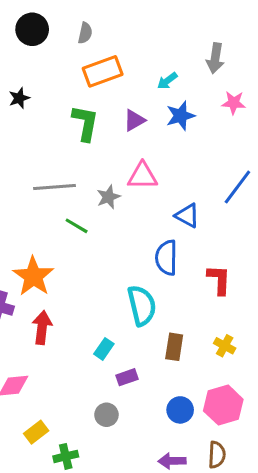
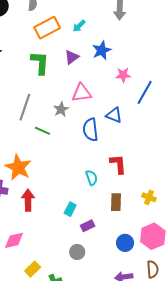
cyan arrow: (167, 81) -> (79, 26), moved
pink star: (234, 103) -> (123, 75), moved
gray line: (55, 187) -> (25, 107), turned -60
blue semicircle: (166, 258) -> (90, 130), moved
red L-shape: (219, 280) -> (118, 164), moved
cyan semicircle: (142, 305) -> (92, 178), size x0.6

